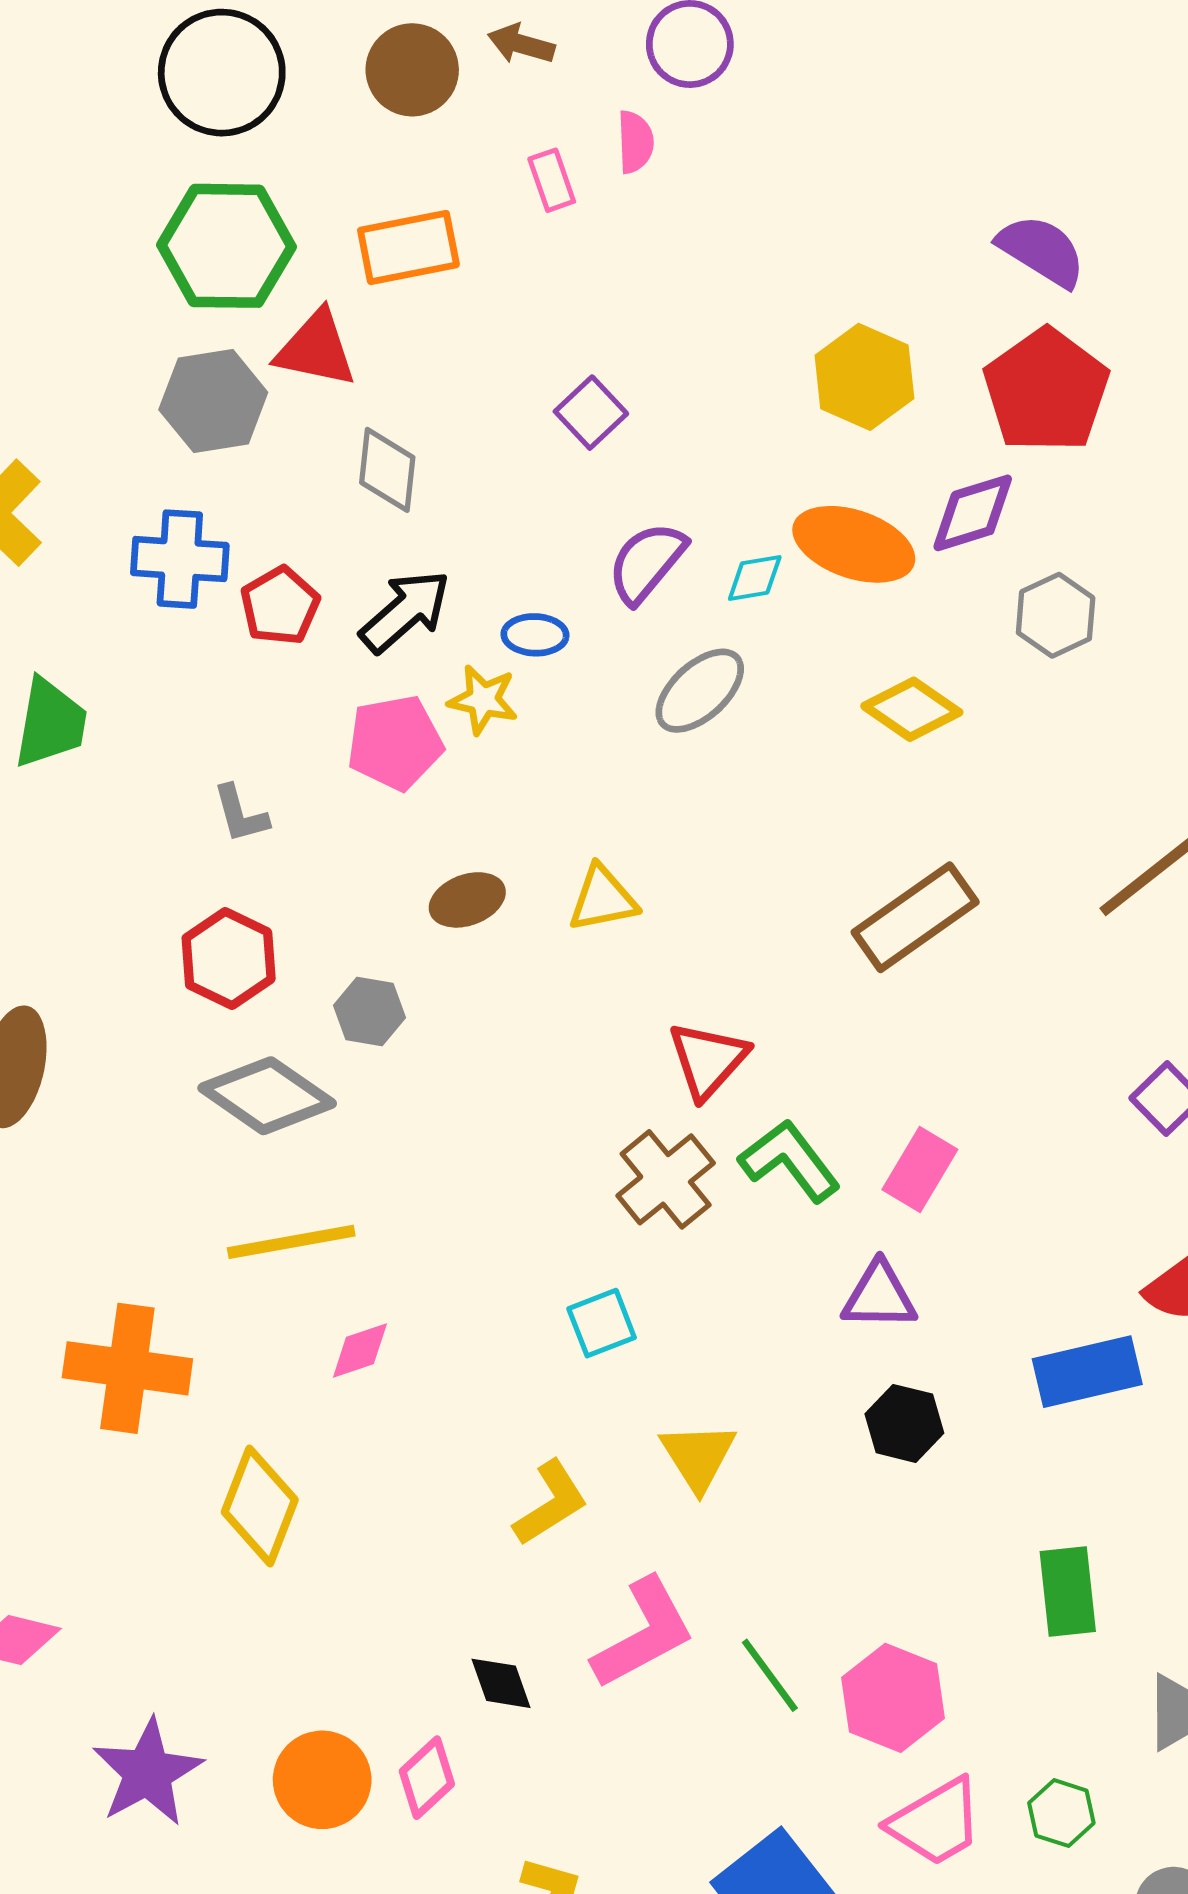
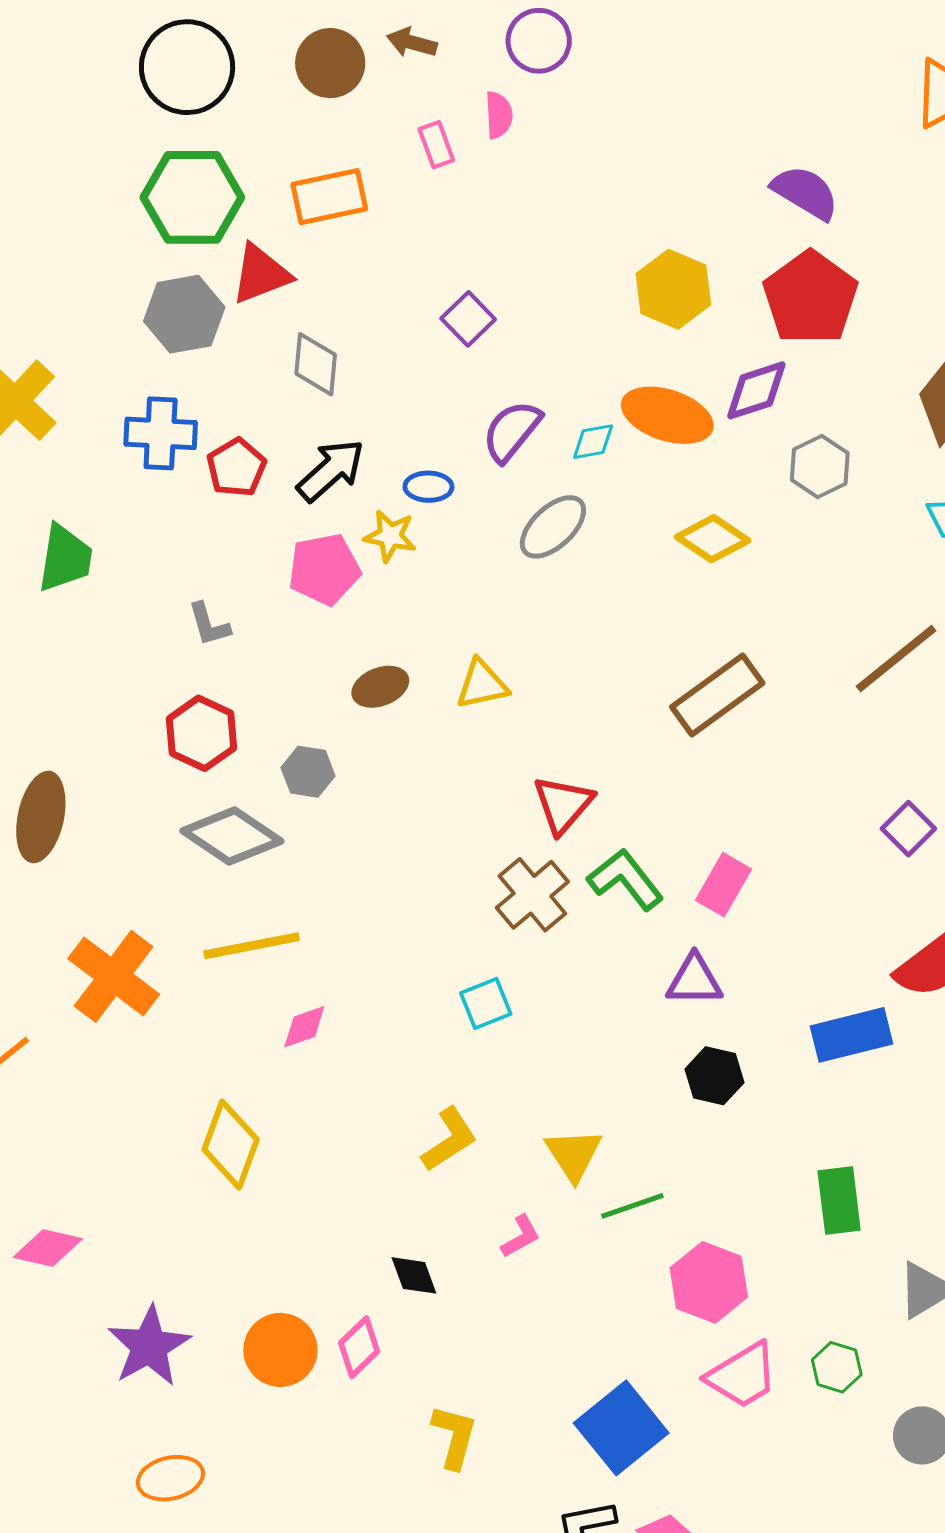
red triangle: (316, 349) -> (261, 274), turned -32
orange cross: (127, 1368) -> (114, 976), moved, turned 30
yellow triangle: (698, 1456) -> (573, 1154), moved
pink L-shape: (644, 1633) -> (521, 1236), size x0.5
green line: (770, 1675) -> (632, 1206), moved, turned -72

